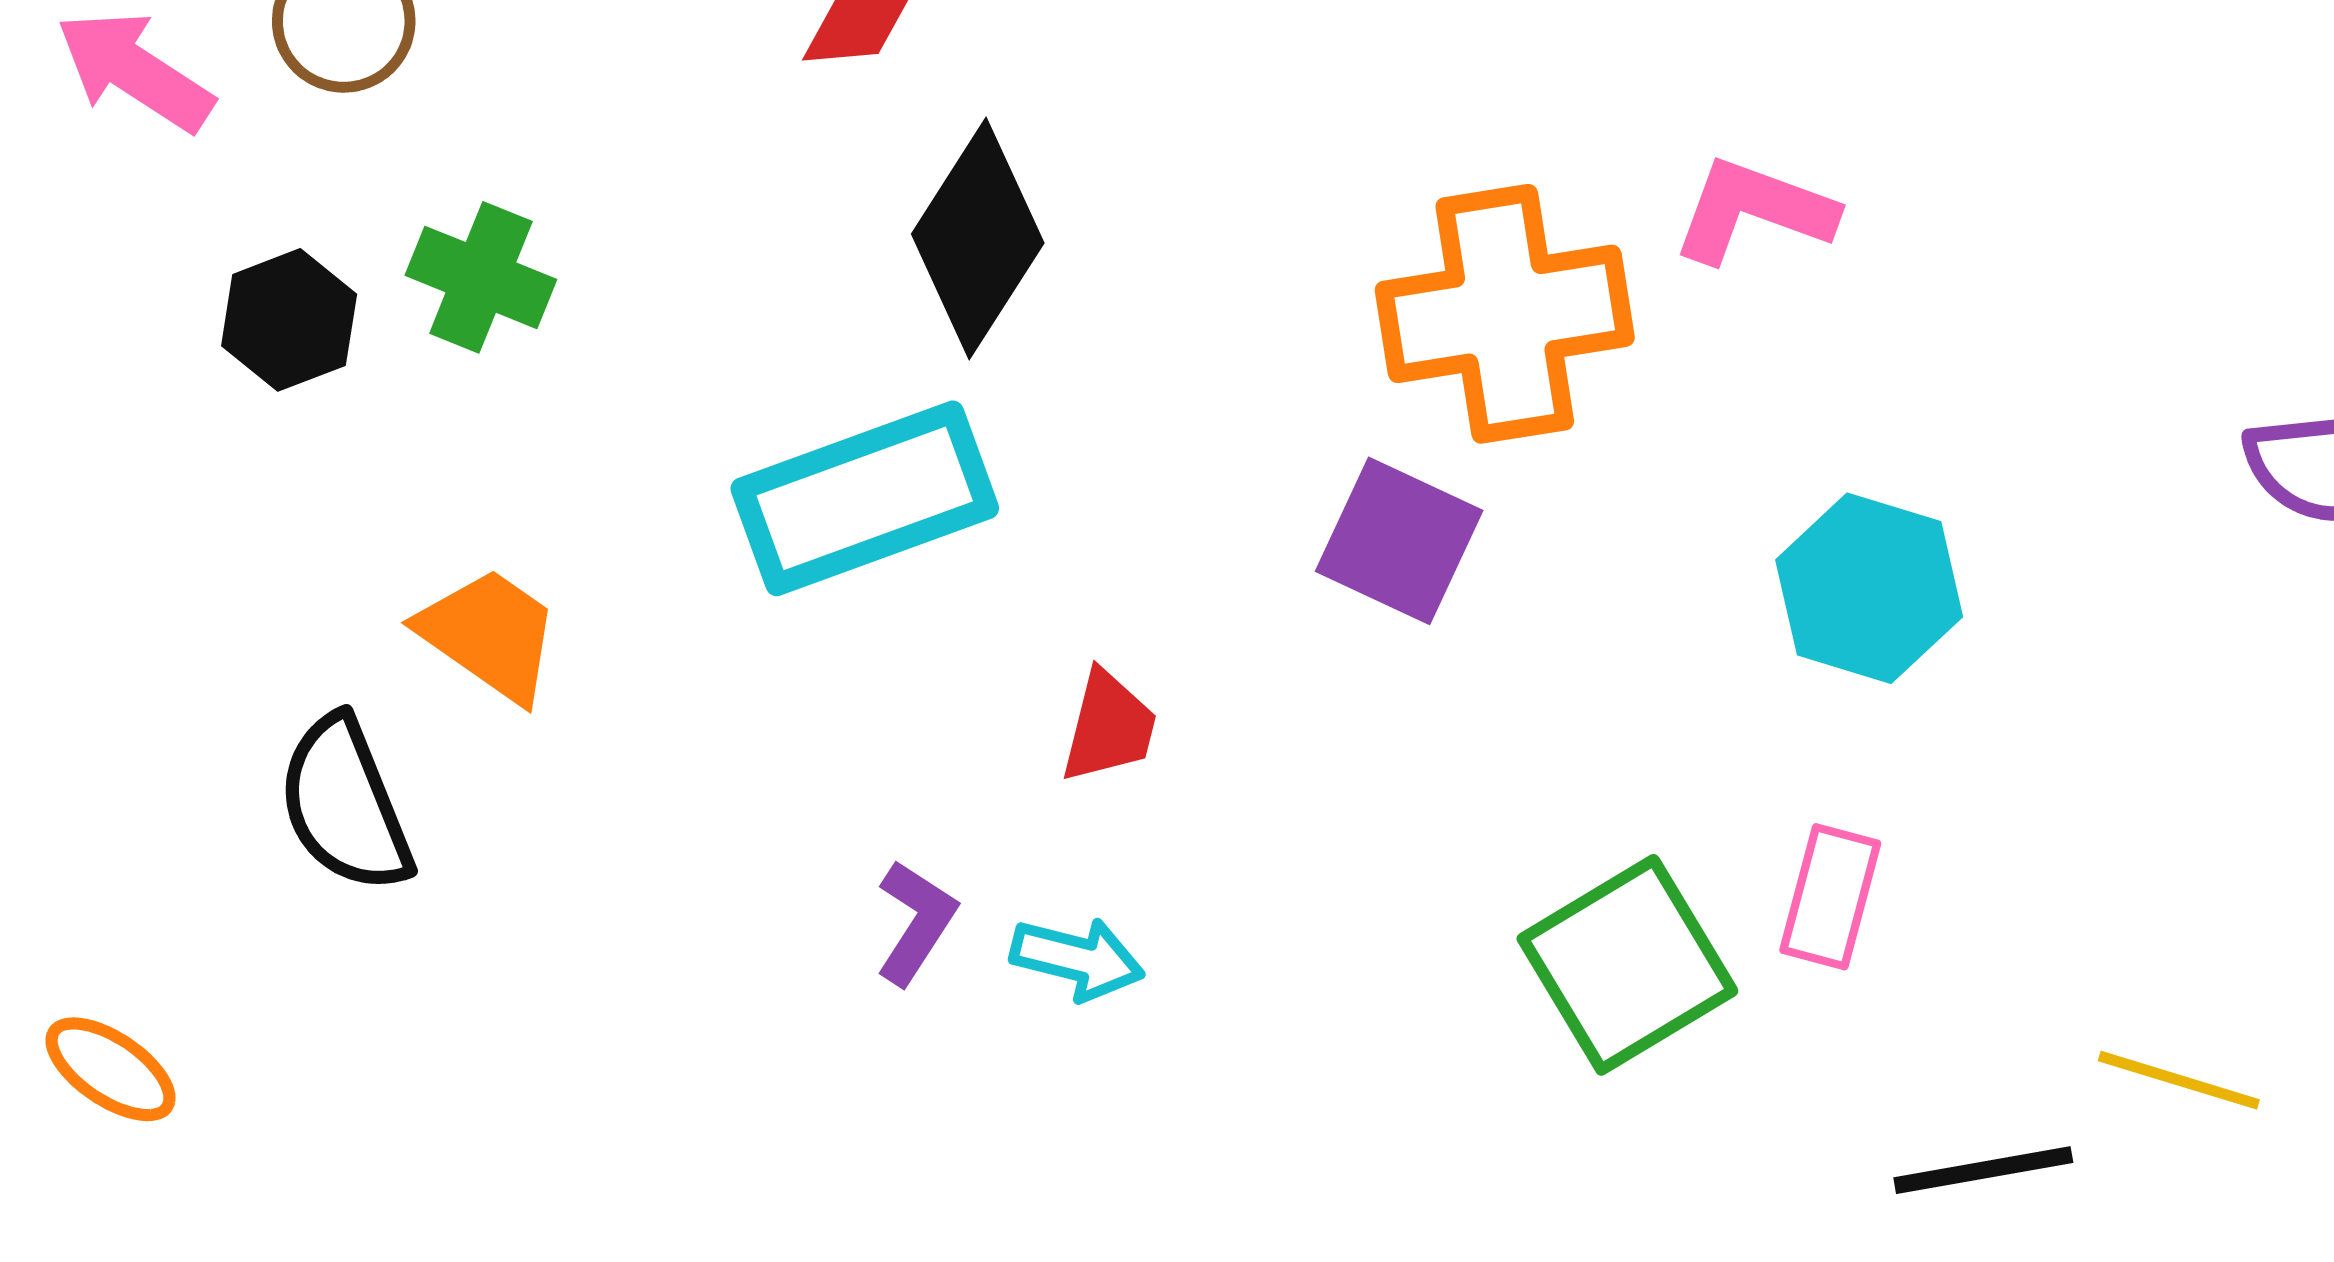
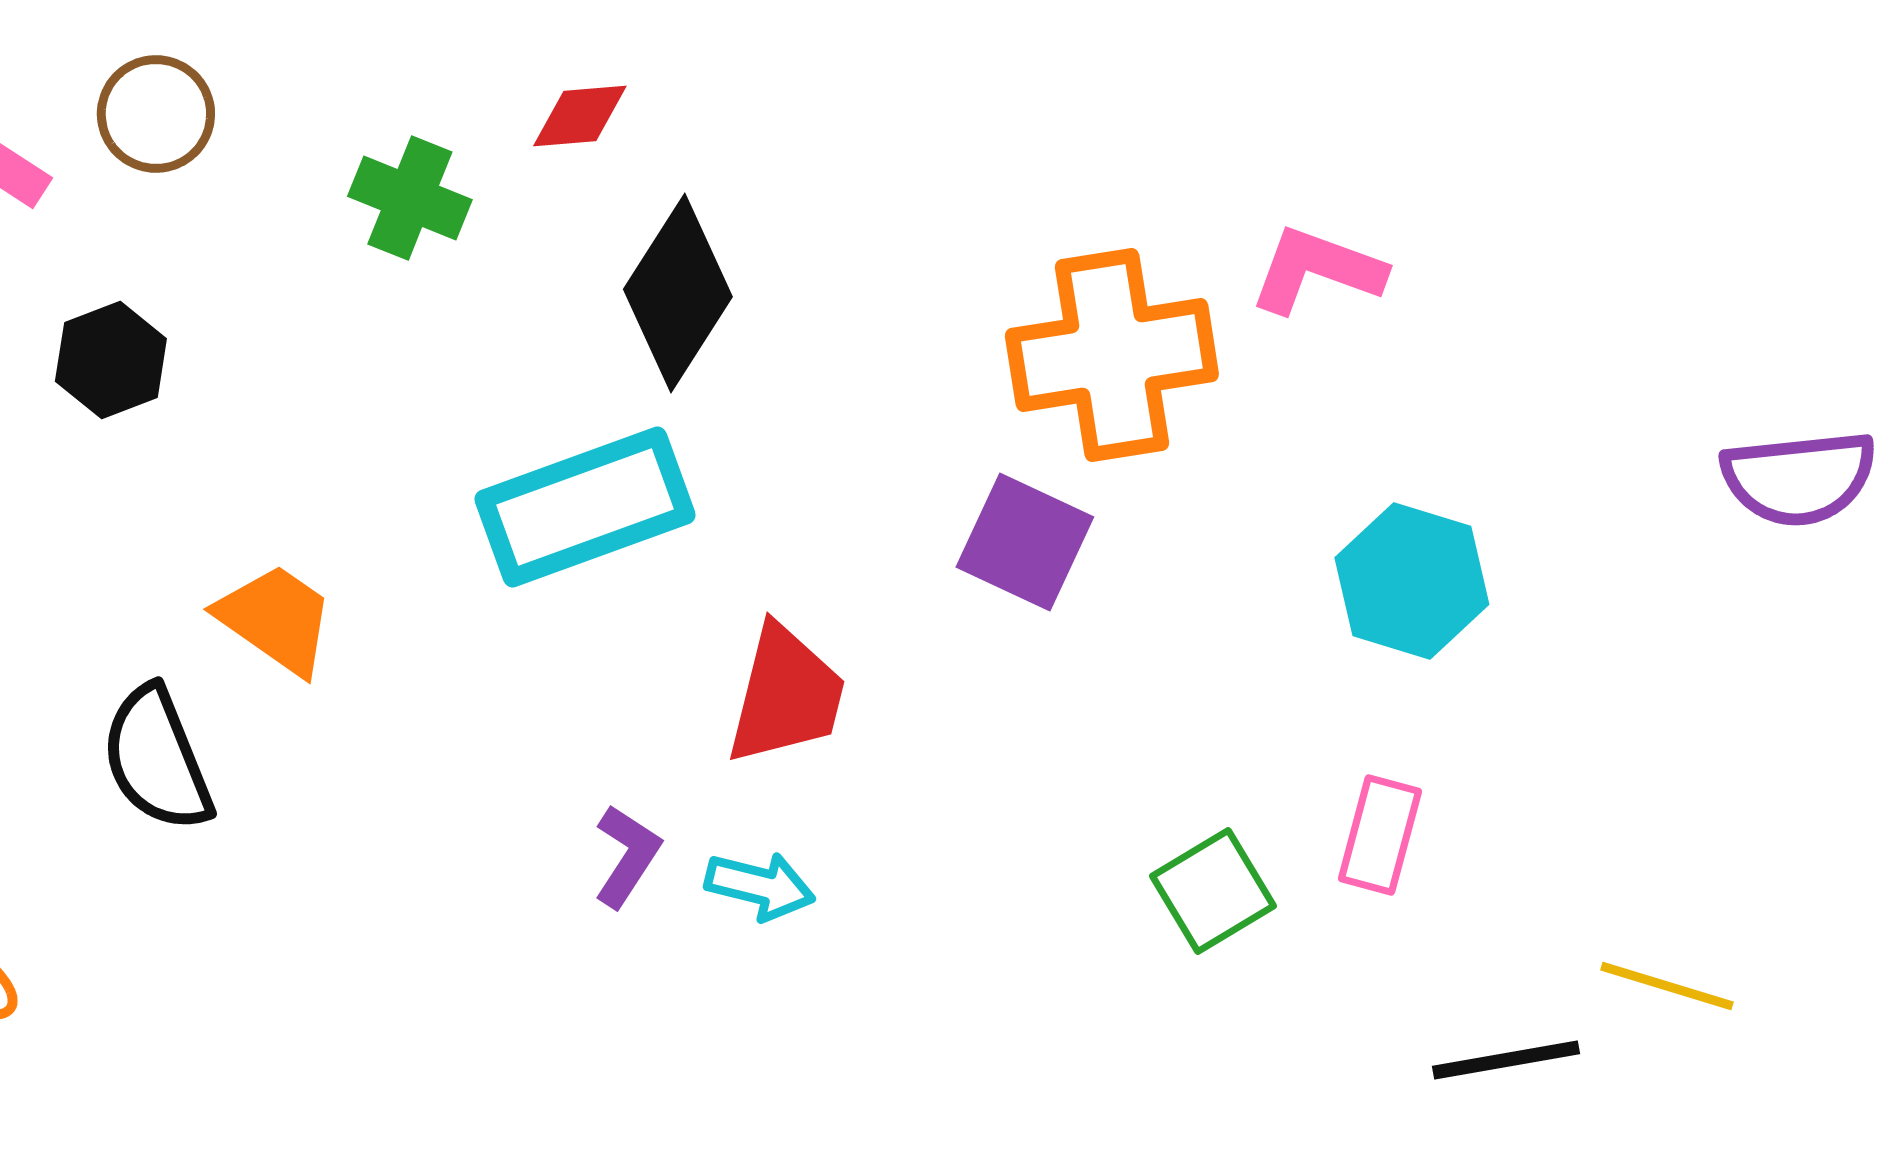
green cross: (481, 277) -> (410, 198), moved
red trapezoid: (1109, 727) -> (786, 695), size x1.5
green square: (1627, 965) -> (1213, 891), size x0.7

